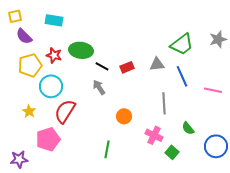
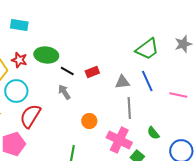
gray triangle: (157, 64) -> (122, 82), moved
pink cross: (154, 135) -> (119, 140), size x1.4

